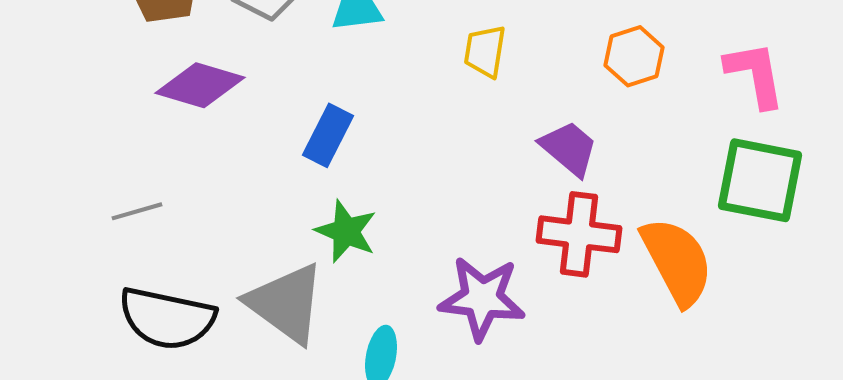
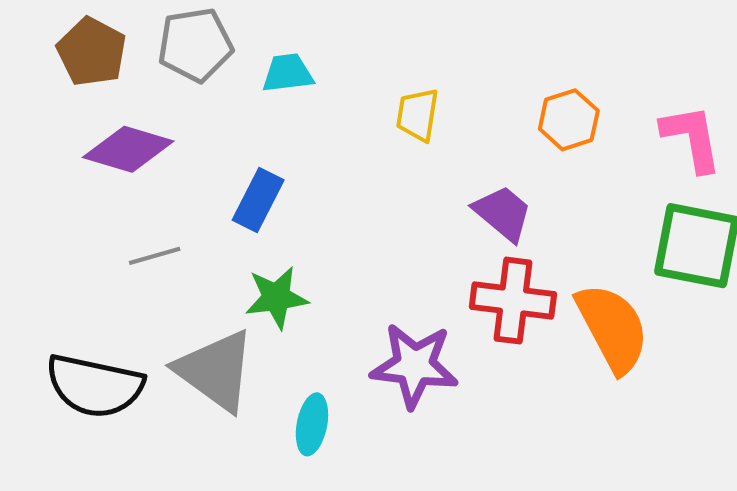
gray line: (137, 211) -> (155, 256), moved
green star: (346, 231) -> (276, 297), turned -30

